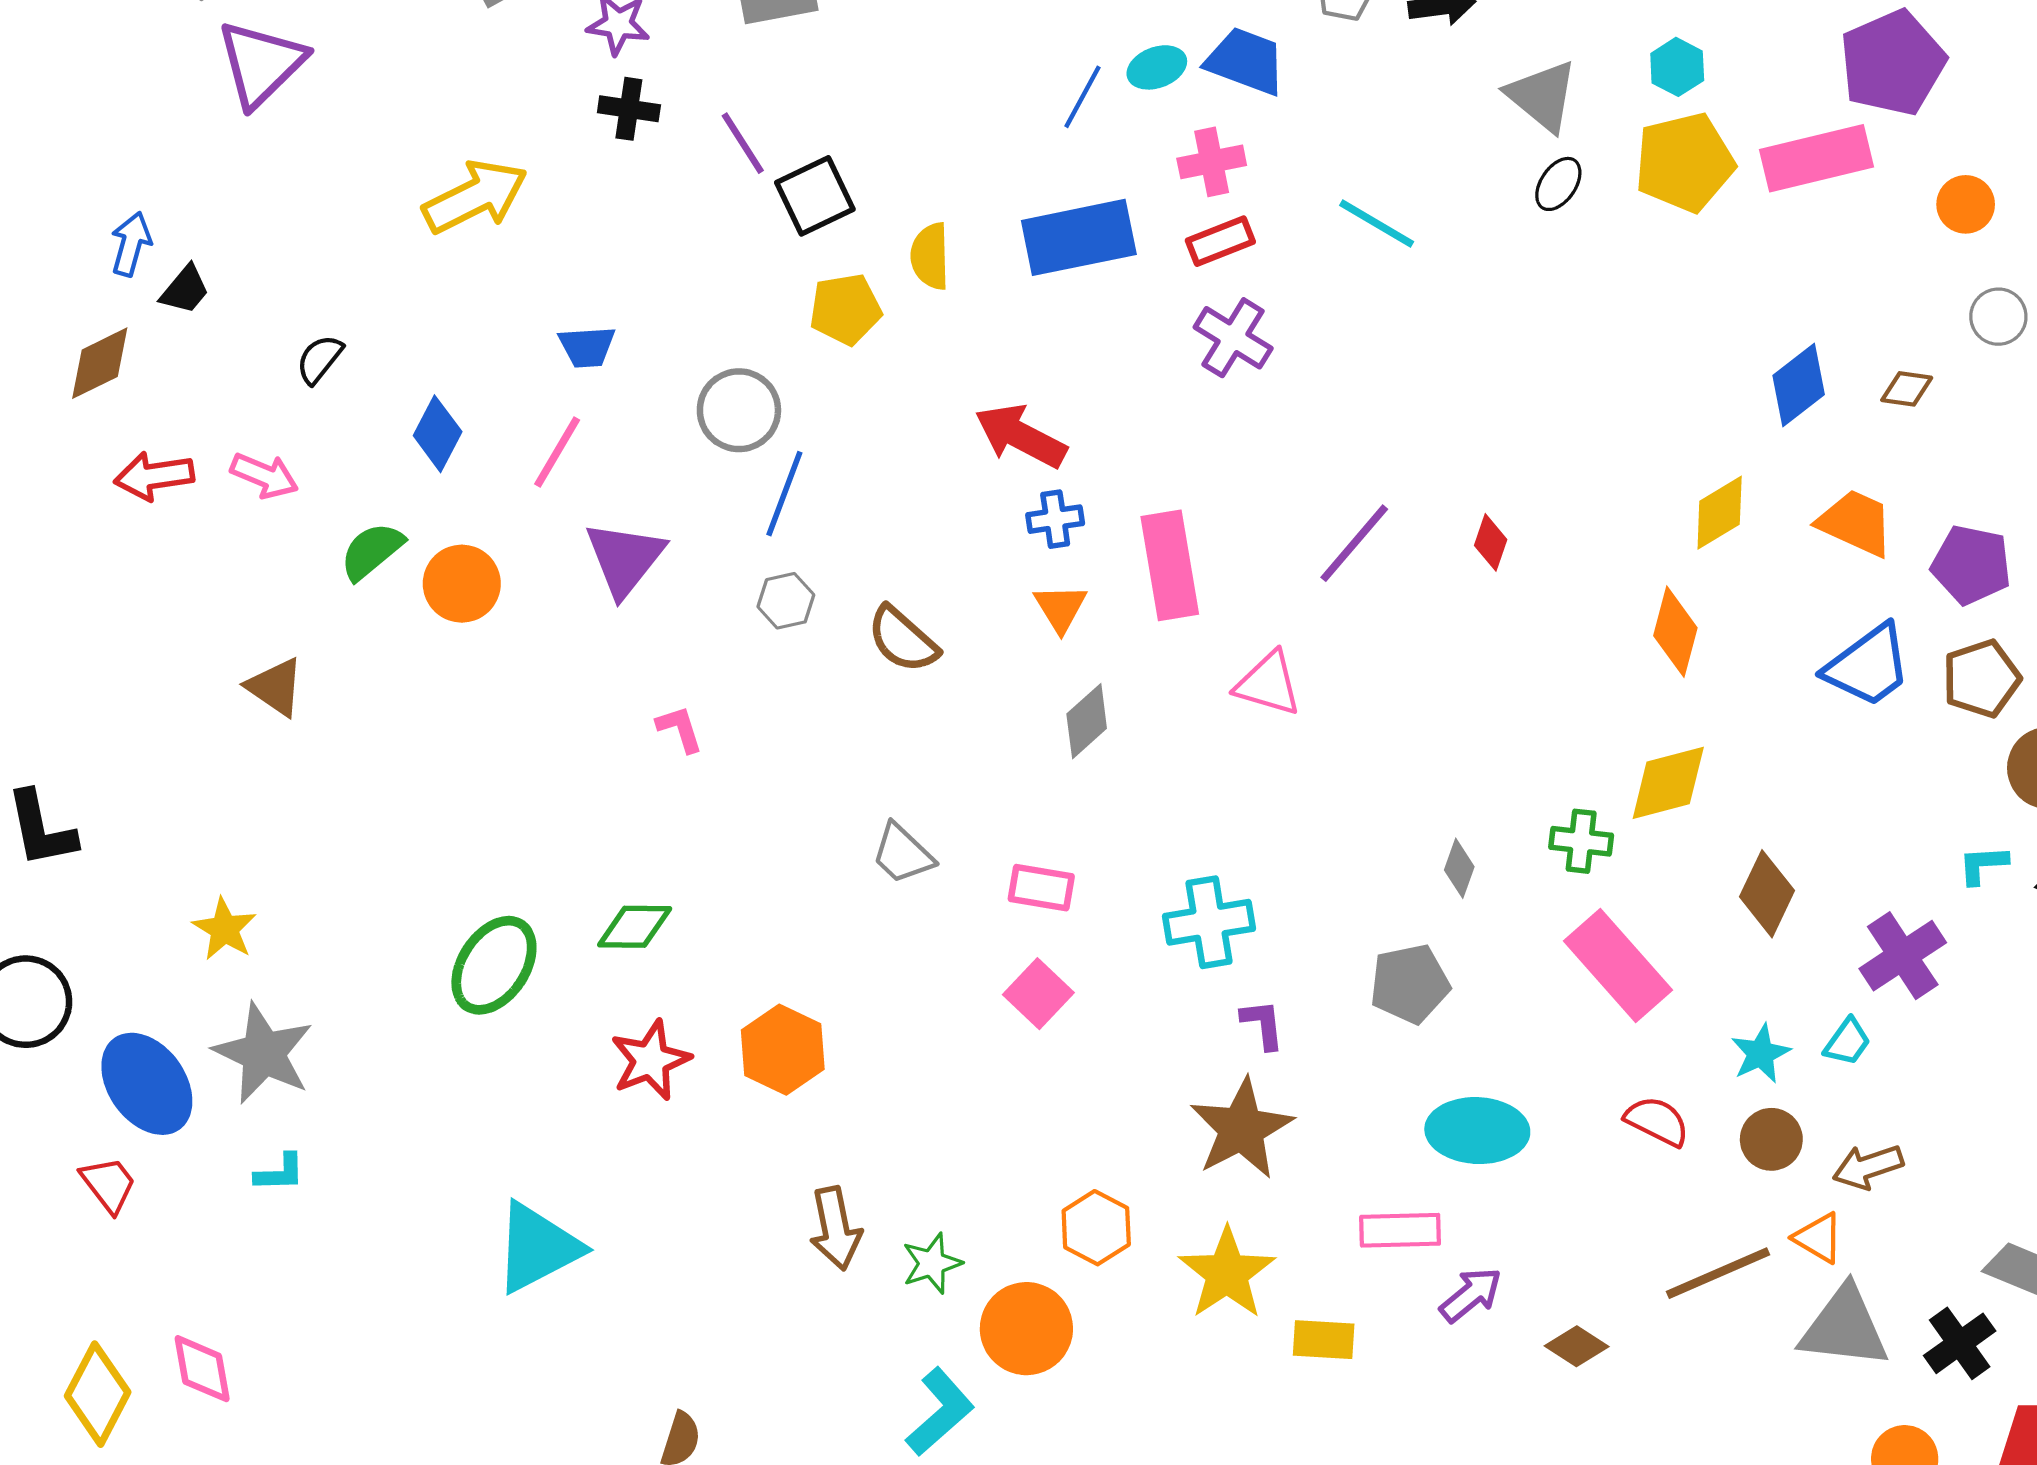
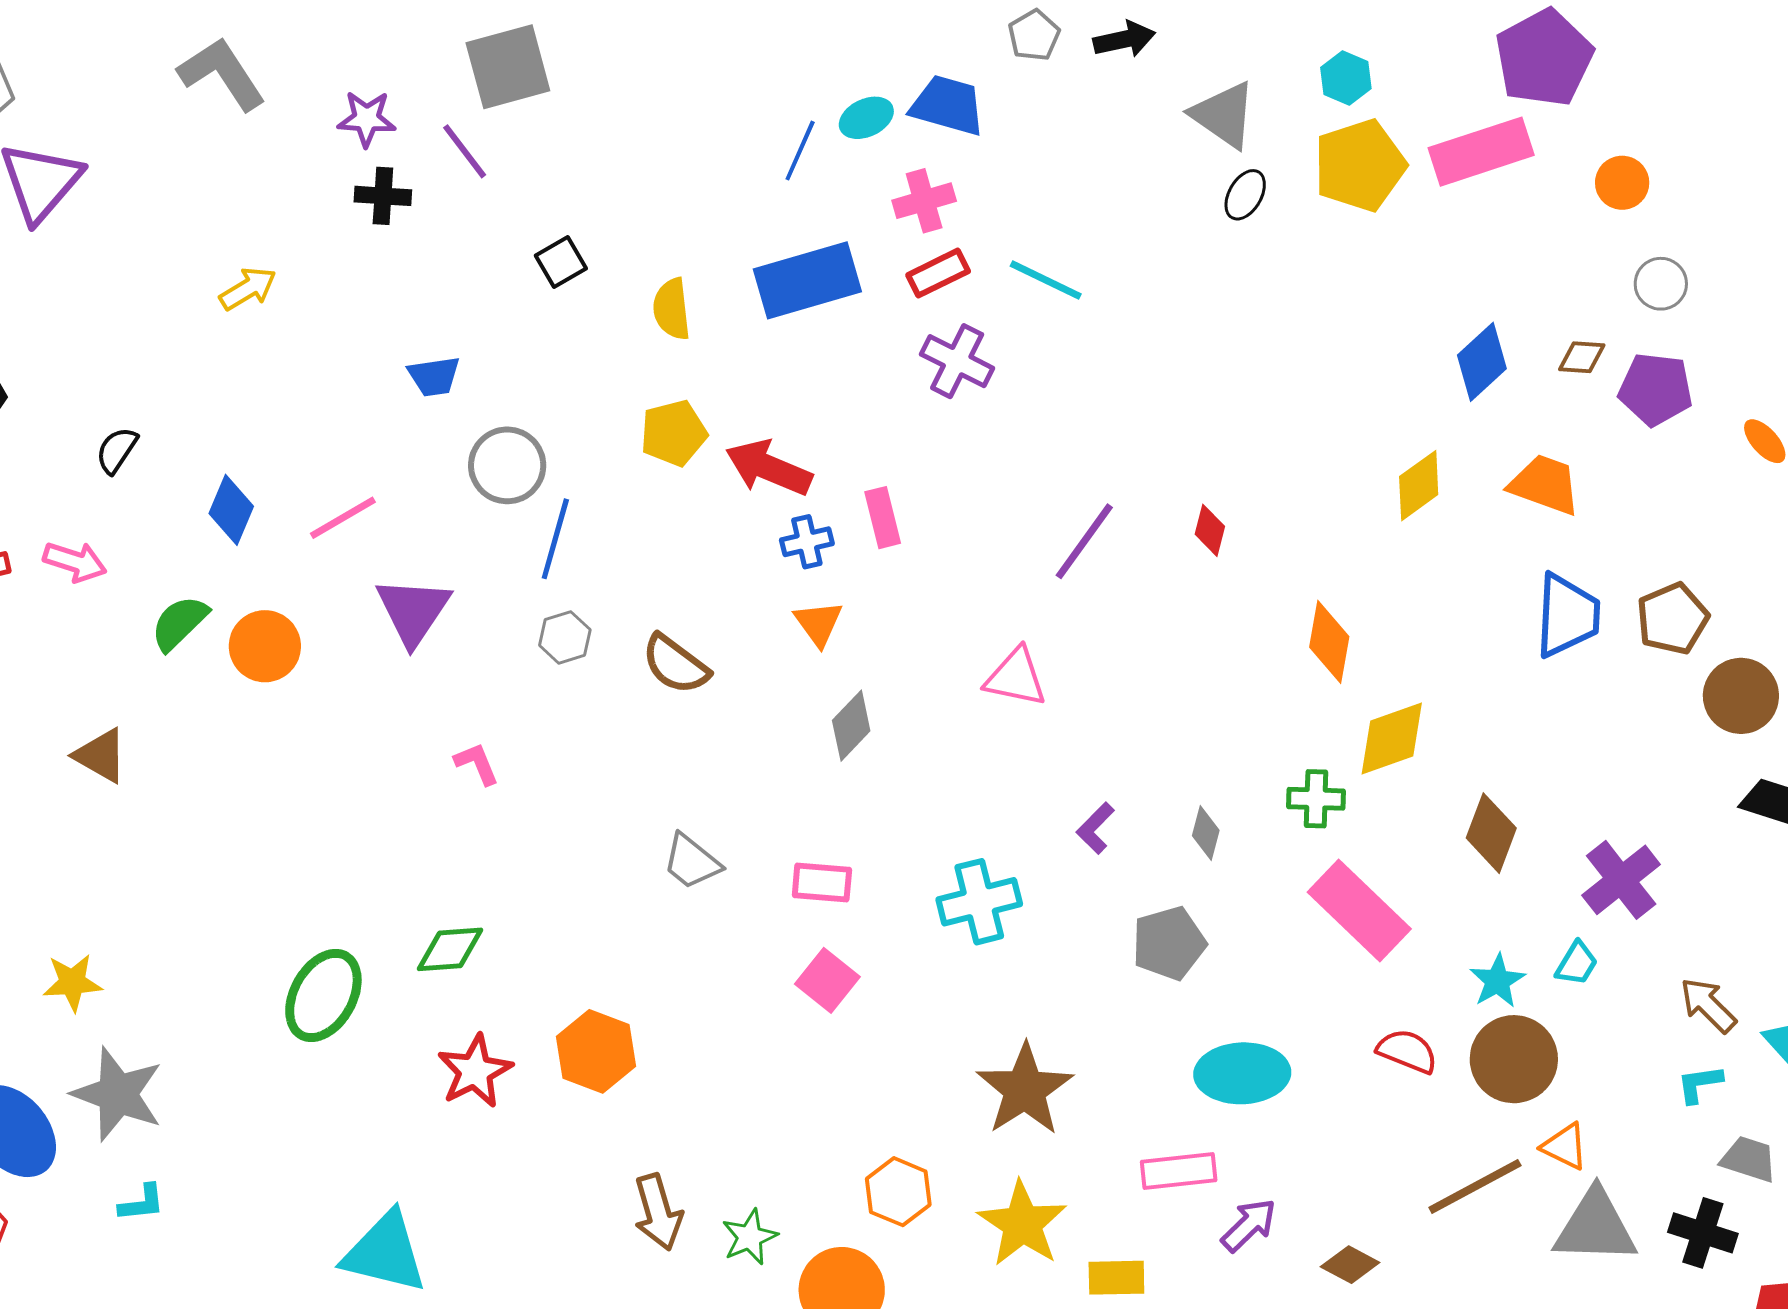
purple line: (743, 143) -> (465, 151), moved
black square: (815, 196) -> (561, 262), size x0.7
yellow arrow: (475, 197) -> (248, 289), size x0.6
cyan line: (1377, 224) -> (1046, 280), moved
yellow pentagon: (845, 309) -> (674, 433), moved
blue trapezoid: (587, 347) -> (434, 376), moved
pink line: (557, 452) -> (343, 518), turned 34
pink rectangle: (1170, 565) -> (883, 518), moved, size x0.6
purple pentagon: (1971, 565) -> (1656, 389), moved
orange diamond: (1675, 632) -> (1329, 642), moved
blue trapezoid: (1868, 666) -> (1567, 615), turned -46
cyan L-shape: (1983, 865) -> (1700, 1084), moved
yellow star: (224, 929) -> (72, 982), turned -30
purple L-shape: (1263, 1024) -> (1095, 828), moved, turned -124
brown circle: (1771, 1139) -> (1514, 1059), size x1.5
brown arrow: (1868, 1167) -> (1708, 1005), moved, turned 68
cyan triangle: (537, 1248) -> (385, 1252), turned 46
black cross: (1960, 1343) -> (1703, 1233), turned -32

